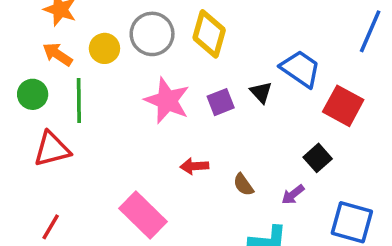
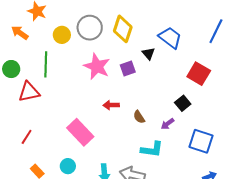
orange arrow: (57, 54) -> (20, 33), moved
blue trapezoid: (300, 69) -> (170, 38), moved
black triangle: (261, 92) -> (148, 54), moved
green circle: (33, 94) -> (11, 69), moved

